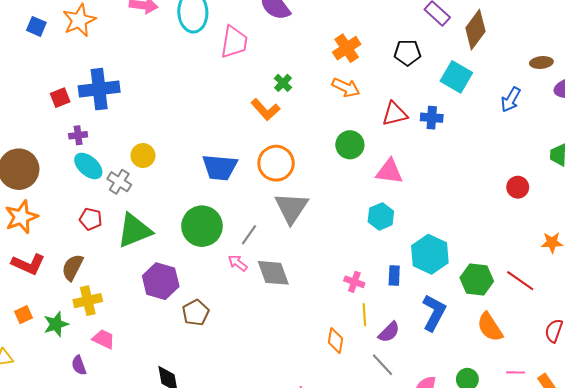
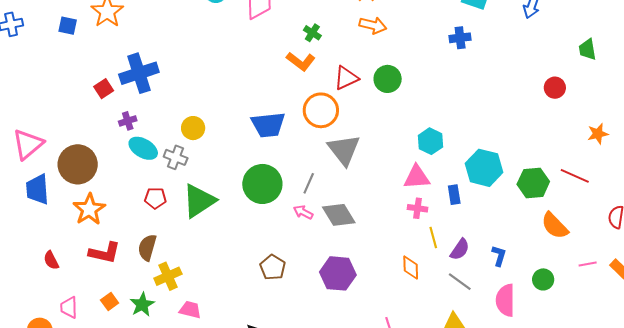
red triangle: (395, 114) -> (346, 78), moved
pink triangle: (389, 172) -> (417, 177), moved
purple hexagon: (161, 281) -> (338, 273), moved
blue L-shape: (434, 313) -> (499, 256), moved, size x0.6

